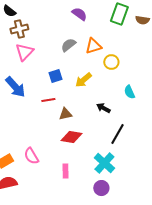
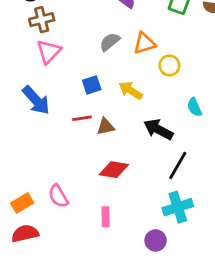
yellow arrow: (83, 80) -> (131, 90), turned 72
black arrow: (103, 108) -> (158, 129), size x1.5
brown triangle: (65, 114) -> (106, 127), moved
cyan cross: (104, 163) -> (178, 207), moved, turned 30

